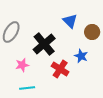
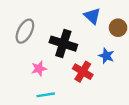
black cross: (44, 44) -> (63, 44), turned -30

